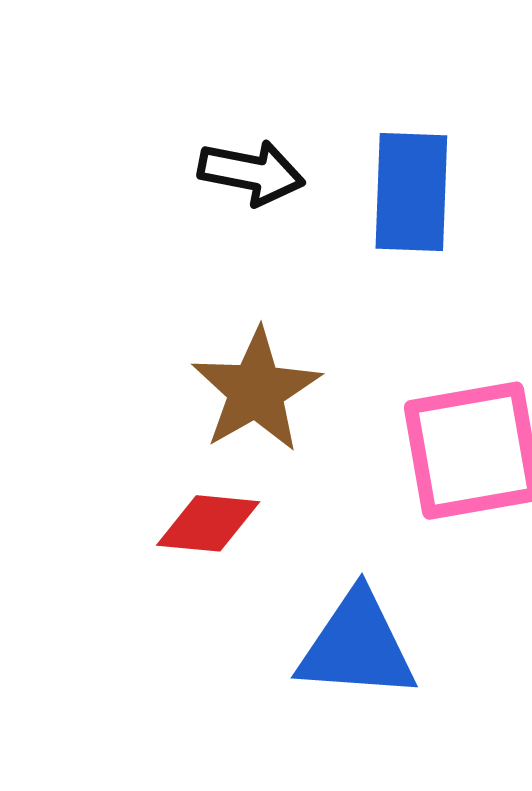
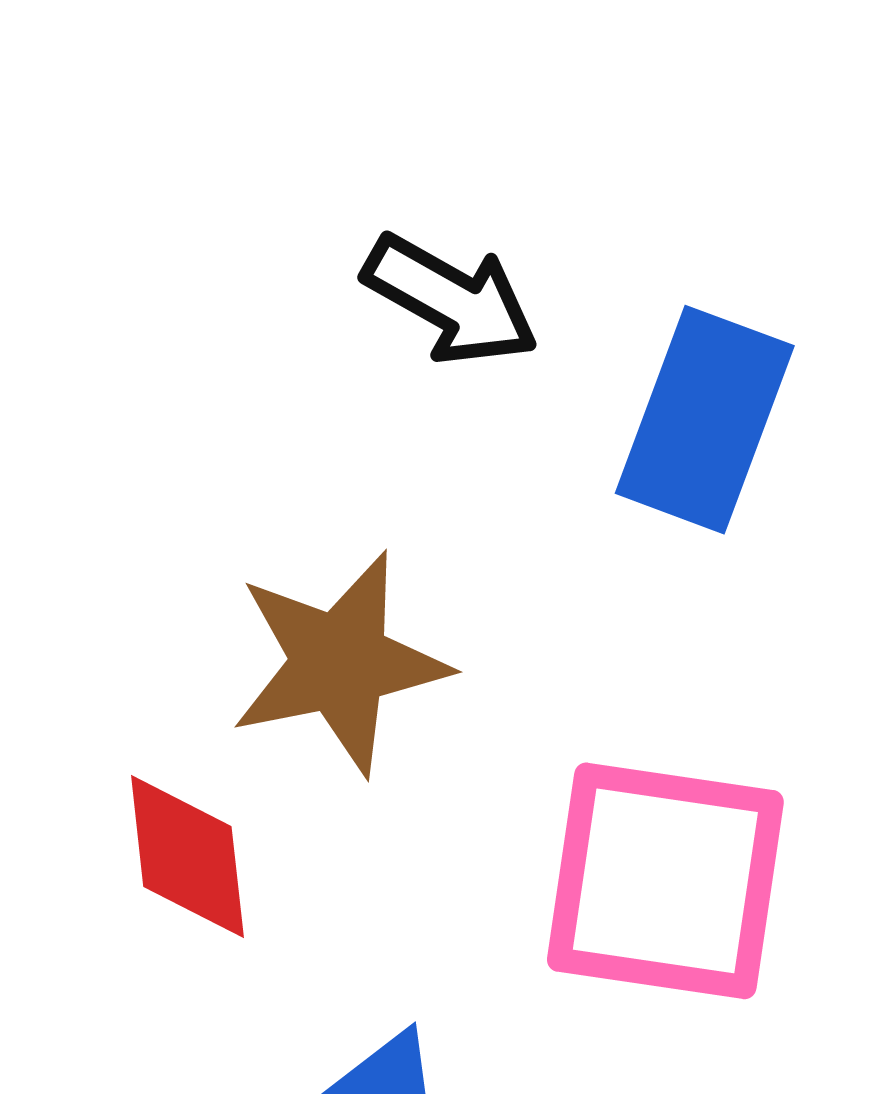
red diamond: (208, 523) -> (187, 856), turned 60

